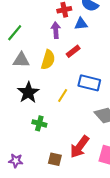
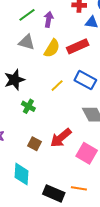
purple arrow: (56, 30) -> (49, 19), moved
red rectangle: (73, 51) -> (78, 46), size x1.5
black star: (28, 92) -> (14, 80), moved

